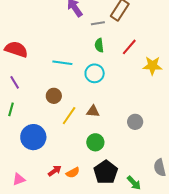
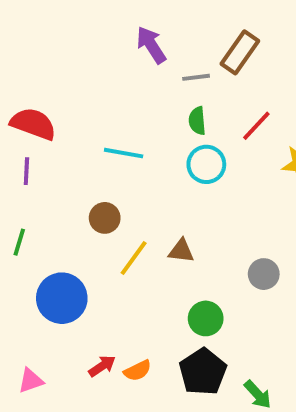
cyan circle: (95, 73) -> (206, 164), moved
purple line: (15, 82) -> (26, 171), moved, turned 32
green circle: (95, 142) -> (206, 318), moved

